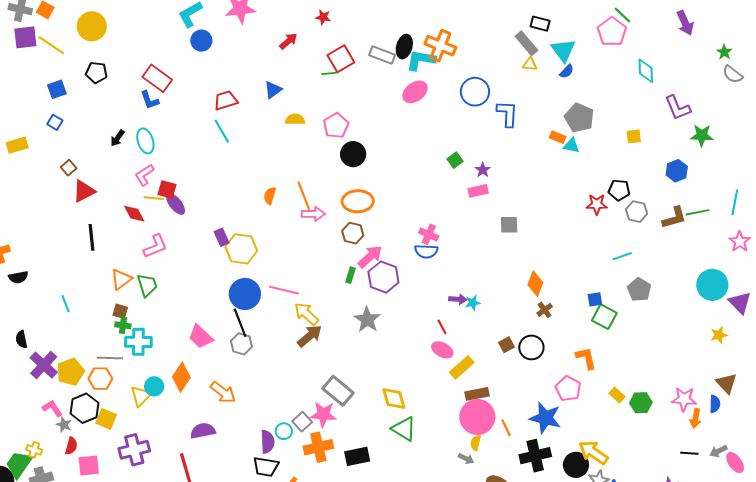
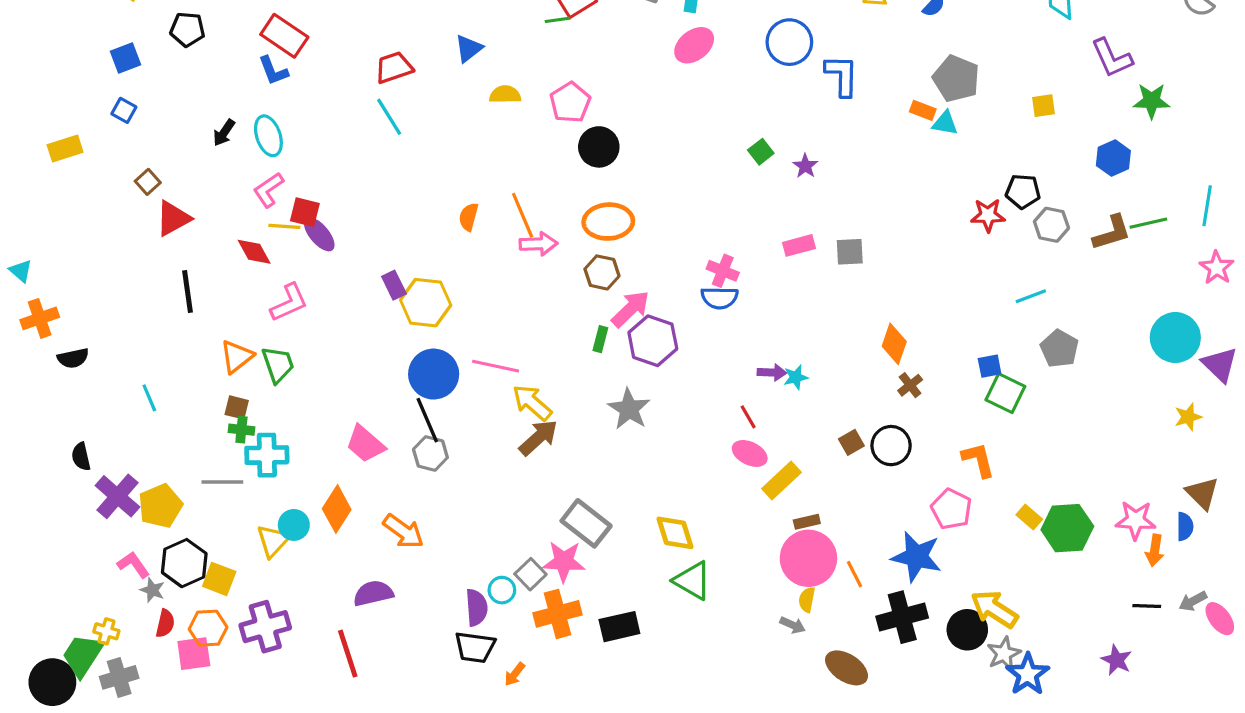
pink rectangle: (478, 191) -> (799, 245), moved
orange hexagon: (100, 379) -> (208, 628), moved
brown rectangle: (477, 394) -> (807, 522), size x0.7
green hexagon: (641, 403) -> (1067, 528), size x1.4

